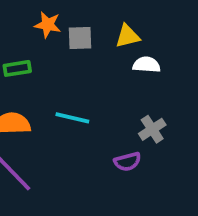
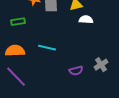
gray cross: (152, 129) -> (101, 65), moved

